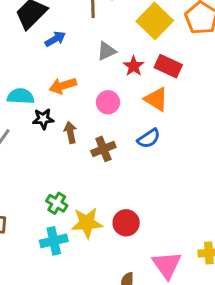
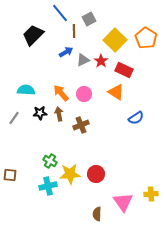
blue arrow: (55, 39) -> (66, 52), moved
red star: (134, 66) -> (101, 61), moved
orange arrow: (63, 86) -> (61, 93), moved, turned 66
black star: (43, 119) -> (40, 113), moved
blue semicircle: (149, 138) -> (136, 118), moved

